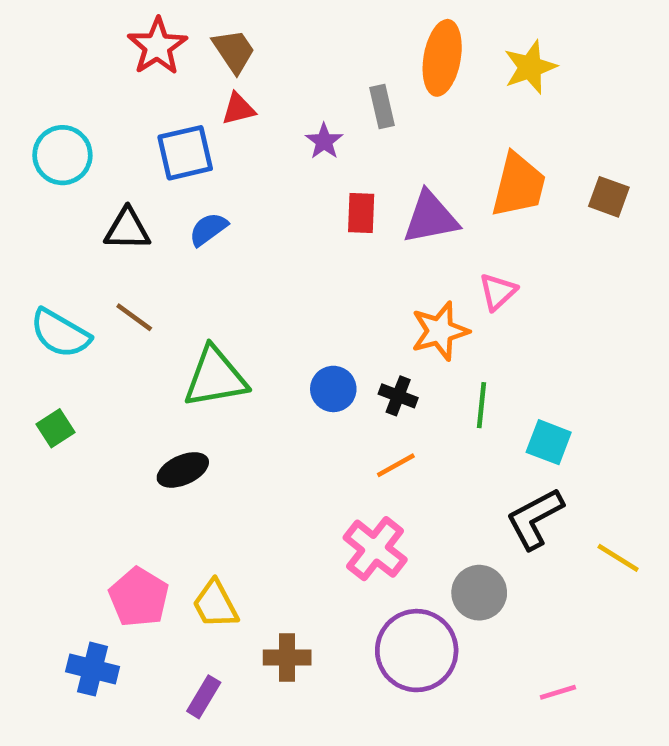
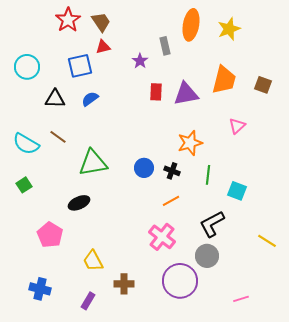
pink triangle: (498, 292) -> (237, 126), moved
black L-shape: (535, 519) -> (212, 224), moved
pink pentagon: (139, 597) -> (50, 235), moved

